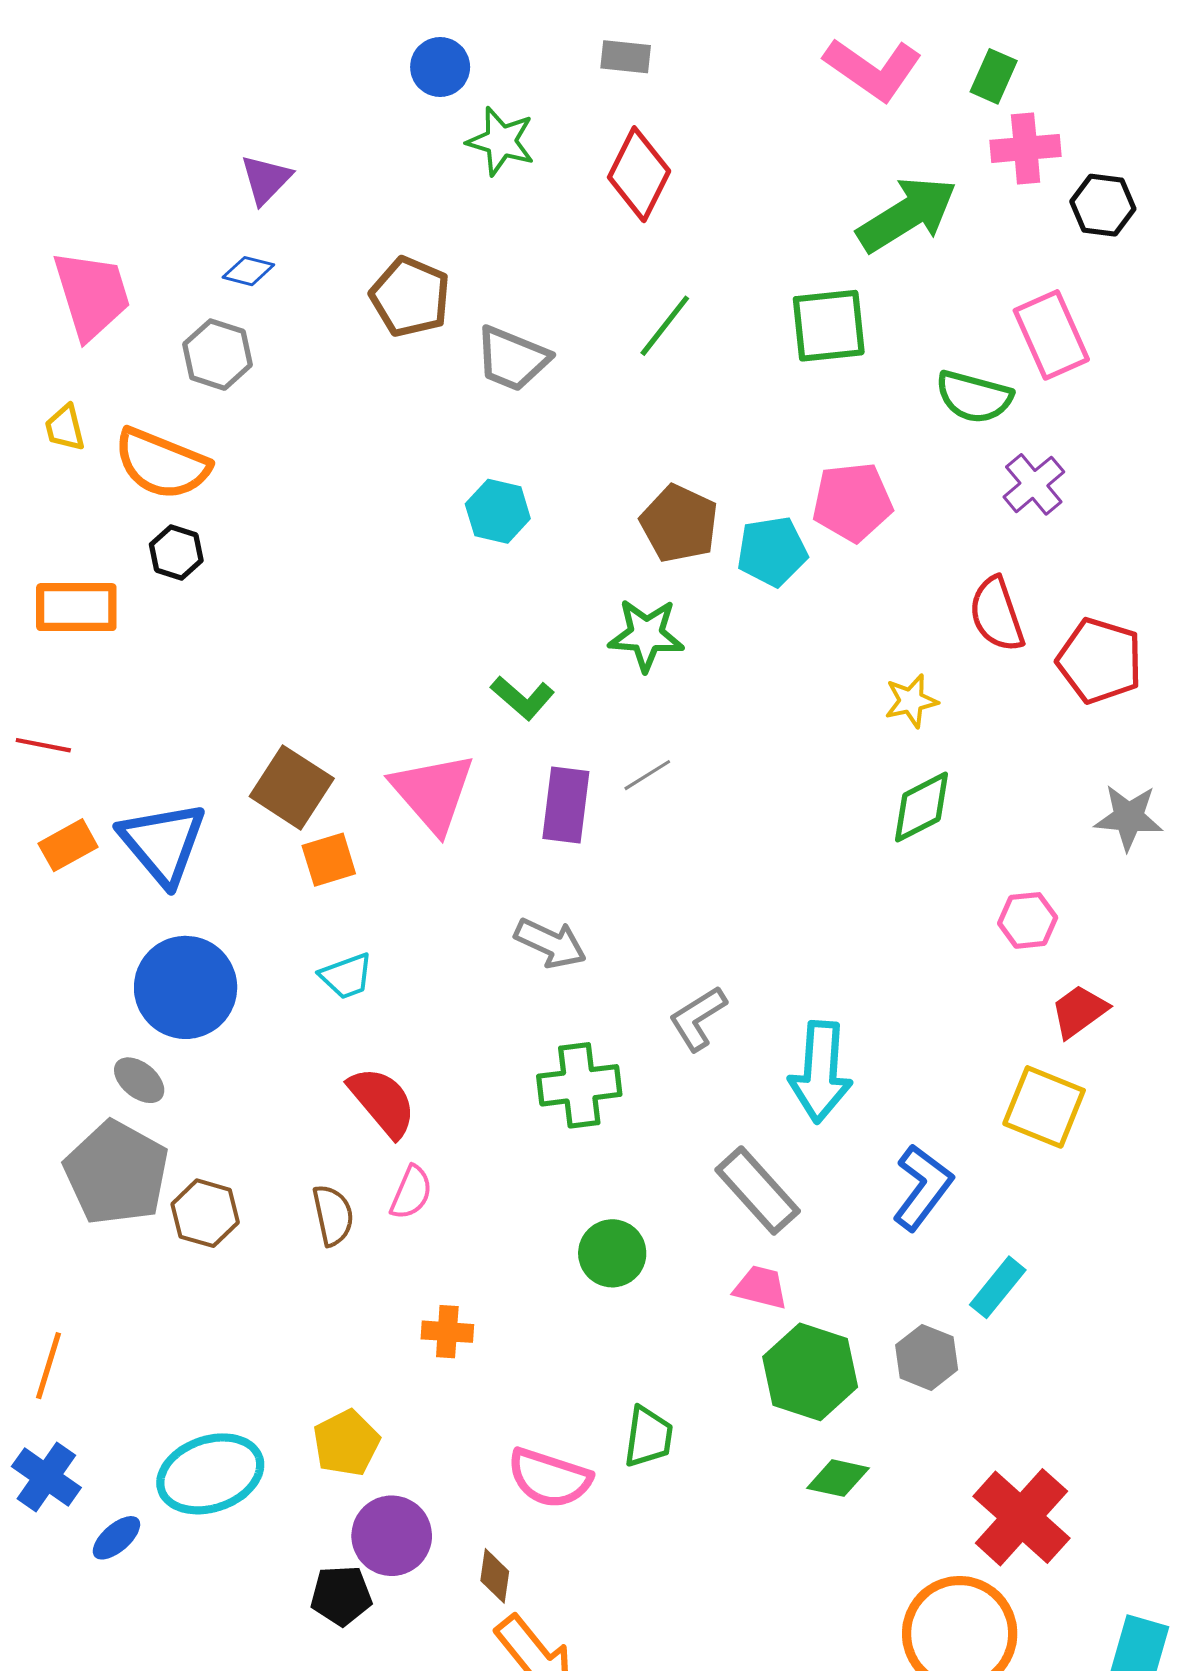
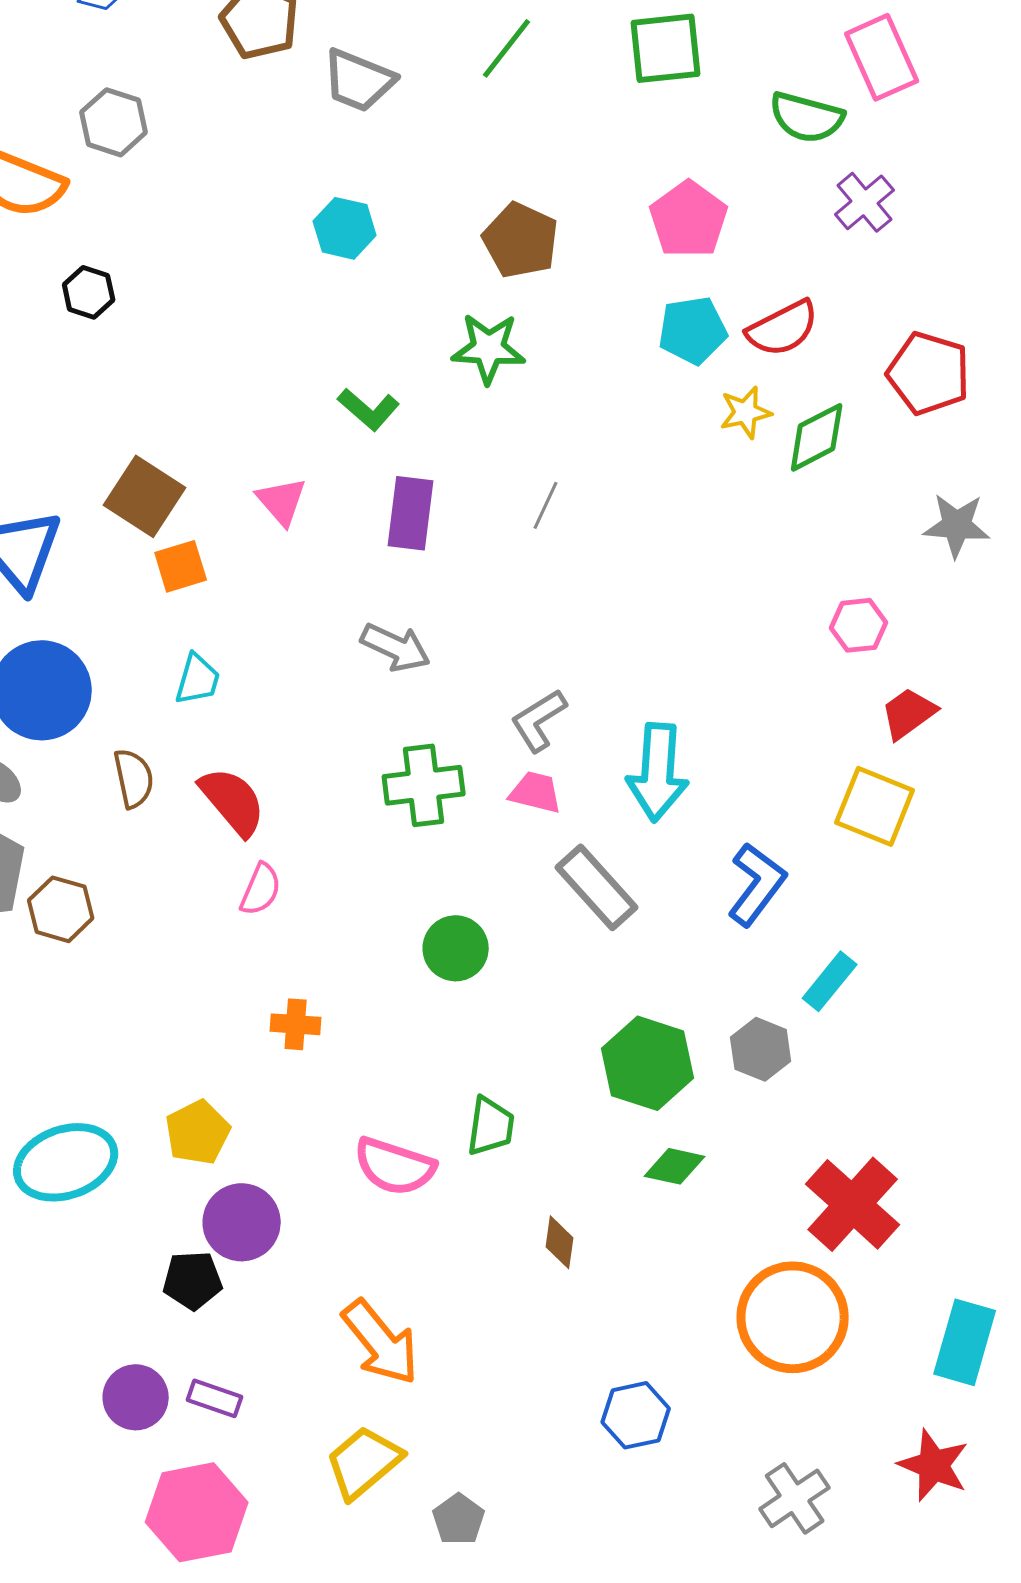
gray hexagon: (217, 355) -> (114, 122), moved
pink pentagon: (852, 502) -> (689, 219), turned -30
cyan pentagon: (772, 551) -> (693, 330), moved
black hexagon: (176, 552) -> (89, 292), moved
red semicircle: (997, 614) -> (783, 328), moved, turned -98
gray line: (647, 775) -> (546, 505), moved, turned -33
pink triangle: (433, 793) -> (282, 501), size x0.6
green diamond: (921, 807) -> (817, 437), moved
cyan trapezoid: (346, 976) -> (198, 679), turned -54
brown semicircle: (333, 1215) -> (134, 778), moved
pink trapezoid: (761, 1287) -> (536, 792), moved
brown diamond: (495, 1576) -> (560, 1242), moved

